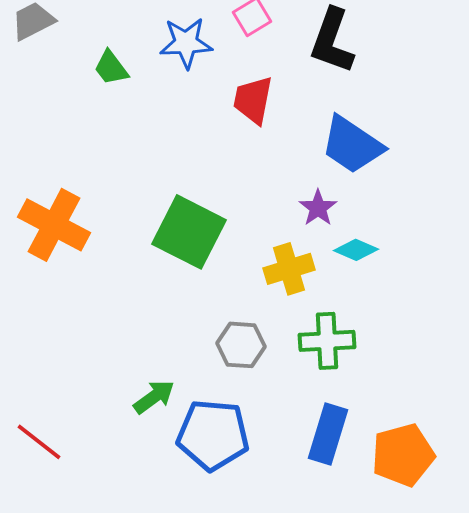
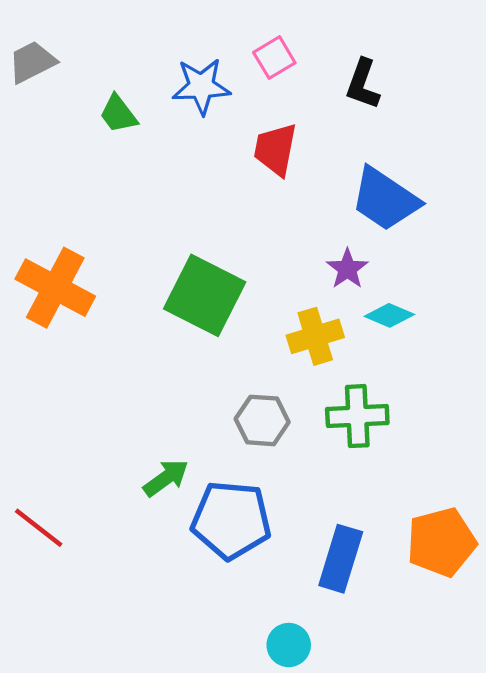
black L-shape: (332, 41) -> (363, 84), size x0.7
blue rectangle: (328, 434) -> (341, 559), moved

